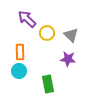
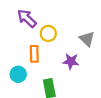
gray triangle: (71, 35) -> (87, 39), moved
orange rectangle: (20, 52) -> (34, 54), moved

